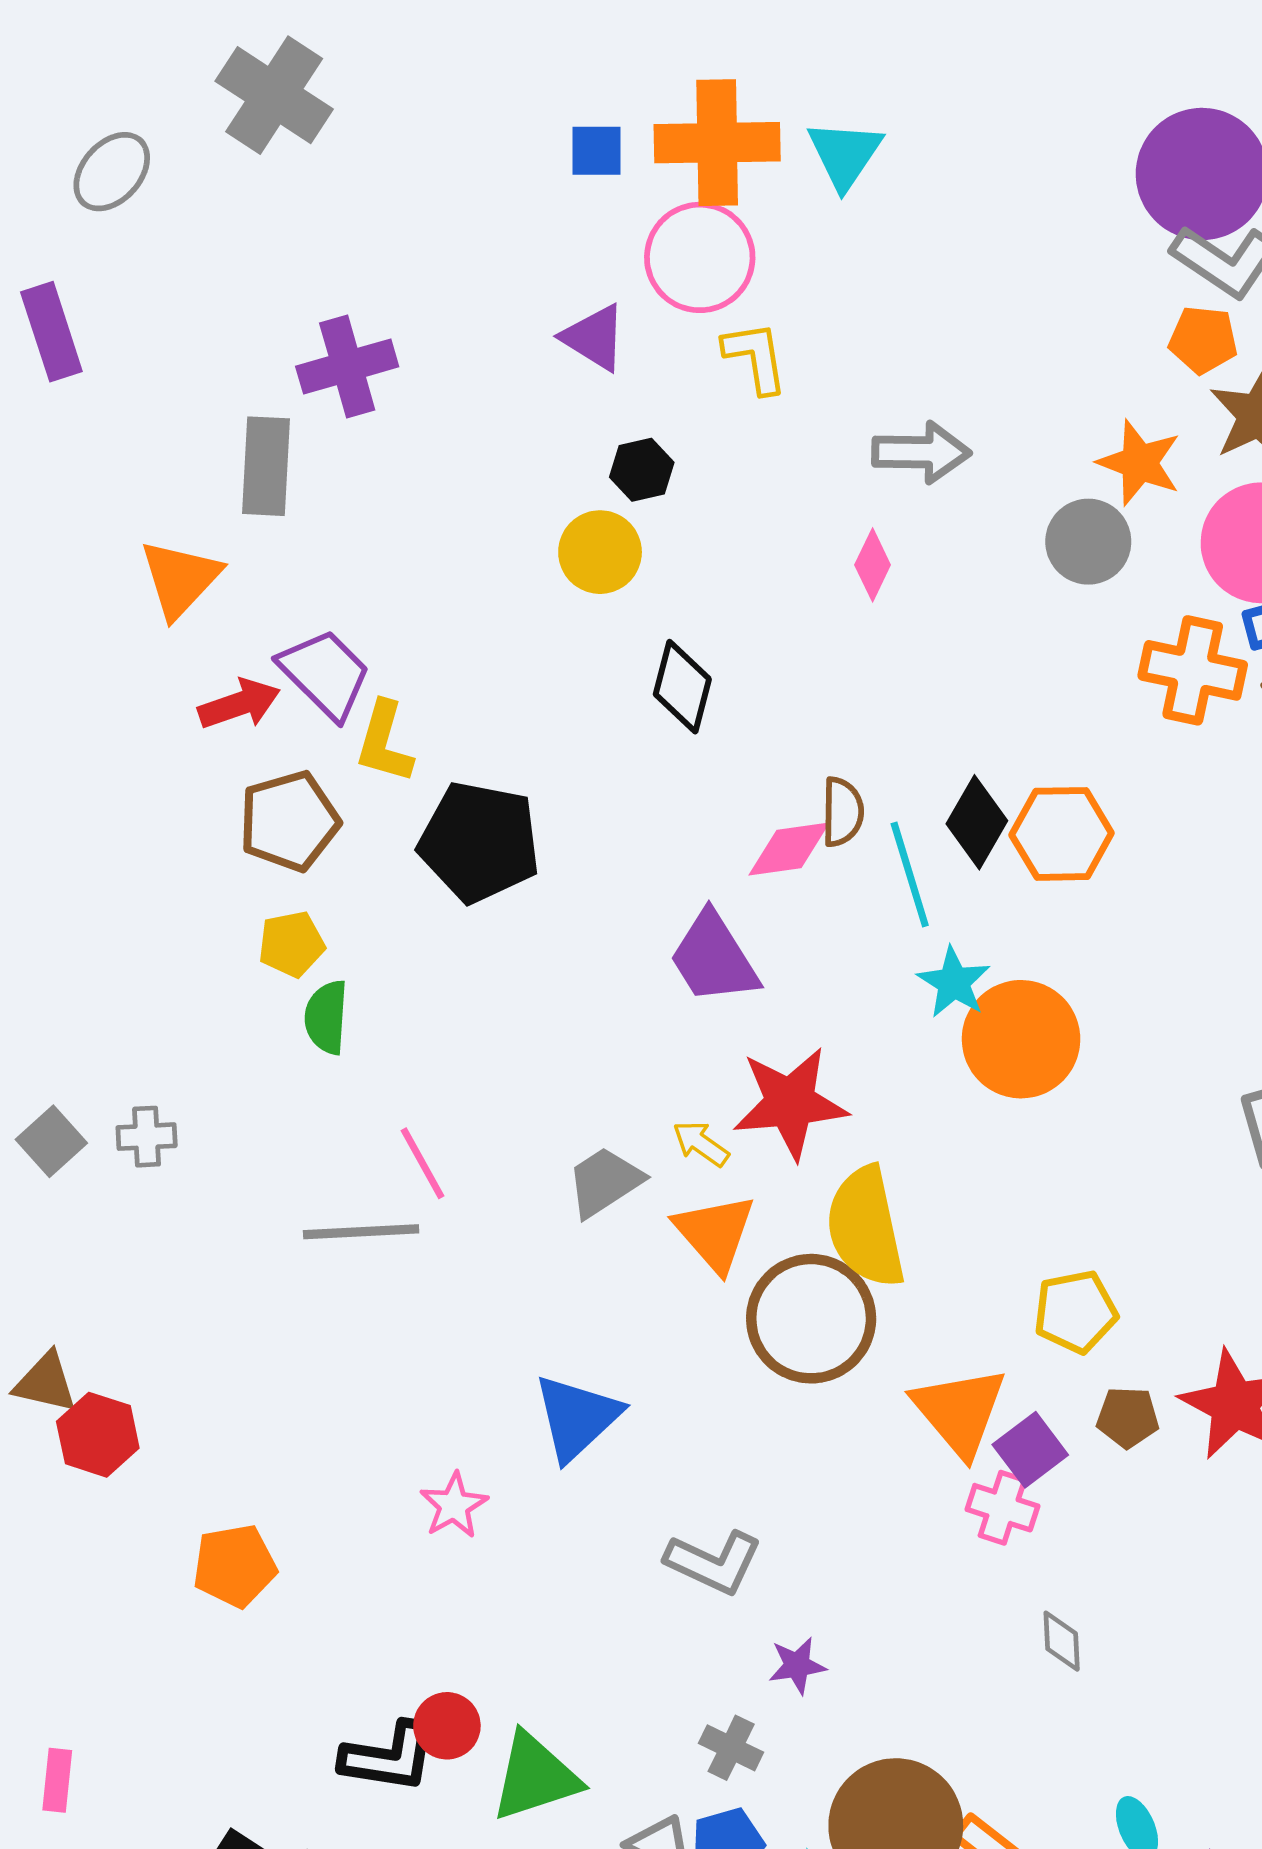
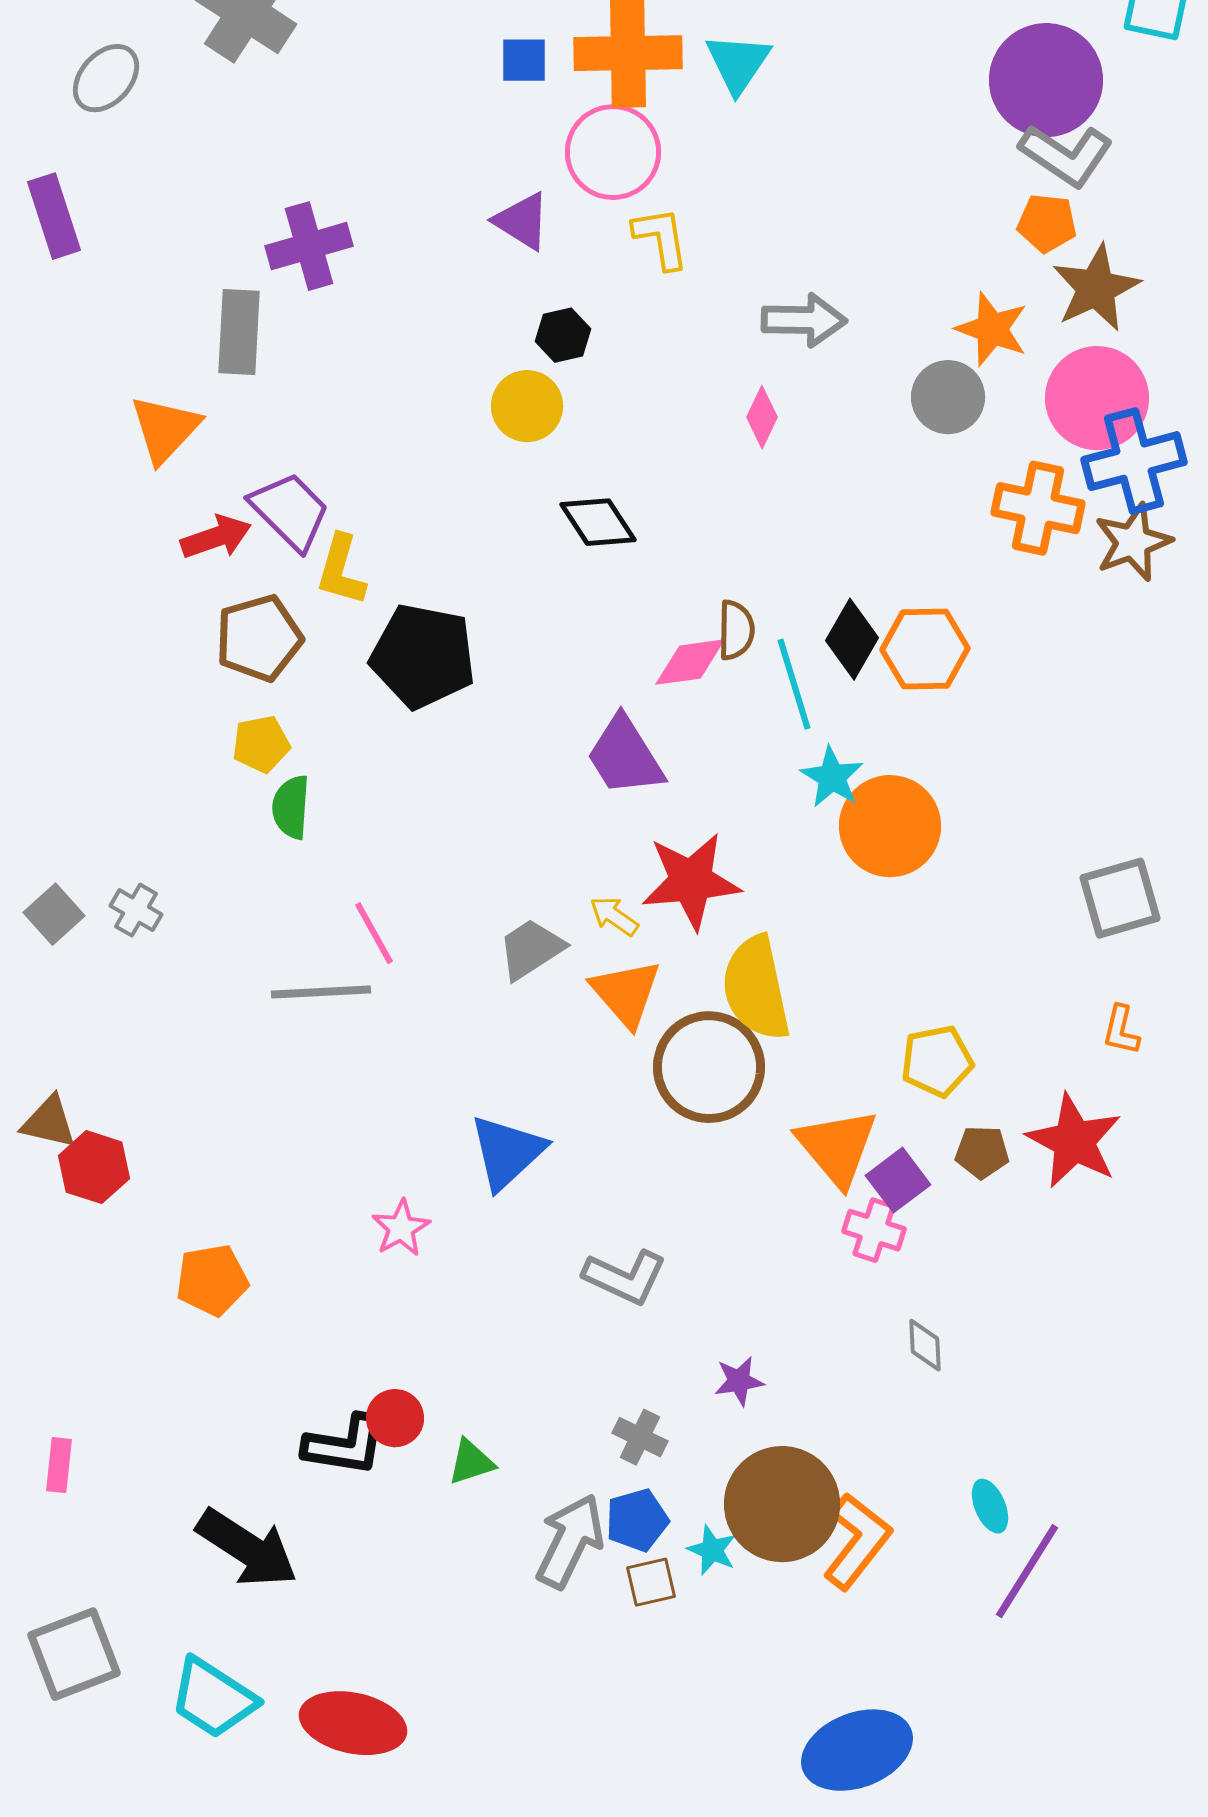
black diamond: (682, 687) -> (598, 522), turned -48
gray cross: (147, 1137) -> (136, 910), turned 33
purple star: (797, 1665) -> (739, 1381), moved
green triangle: (535, 1777) -> (471, 1462), size x0.6

